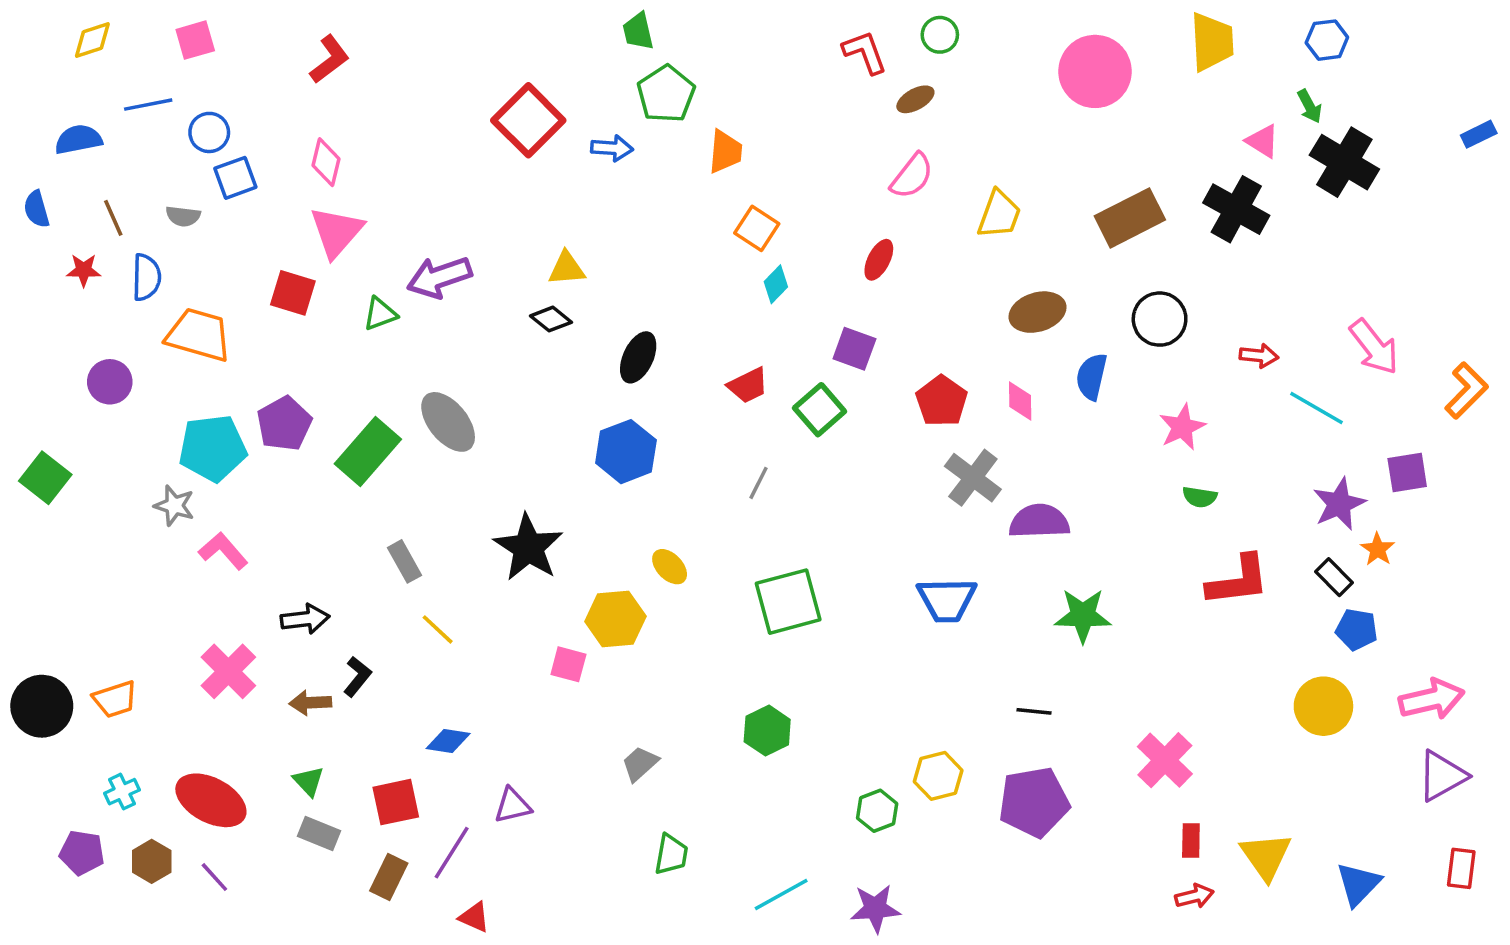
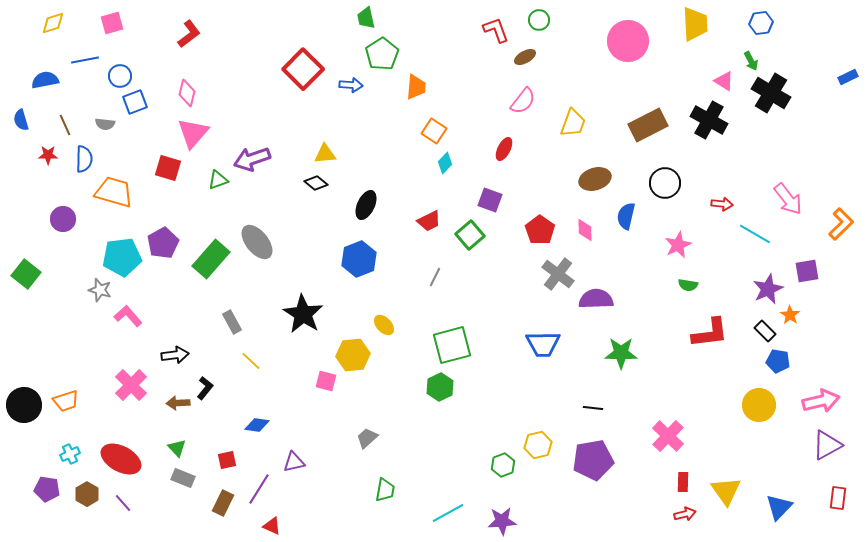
green hexagon: (767, 731) -> (440, 387), moved
red square: (396, 802) -> (227, 460), size x0.7

